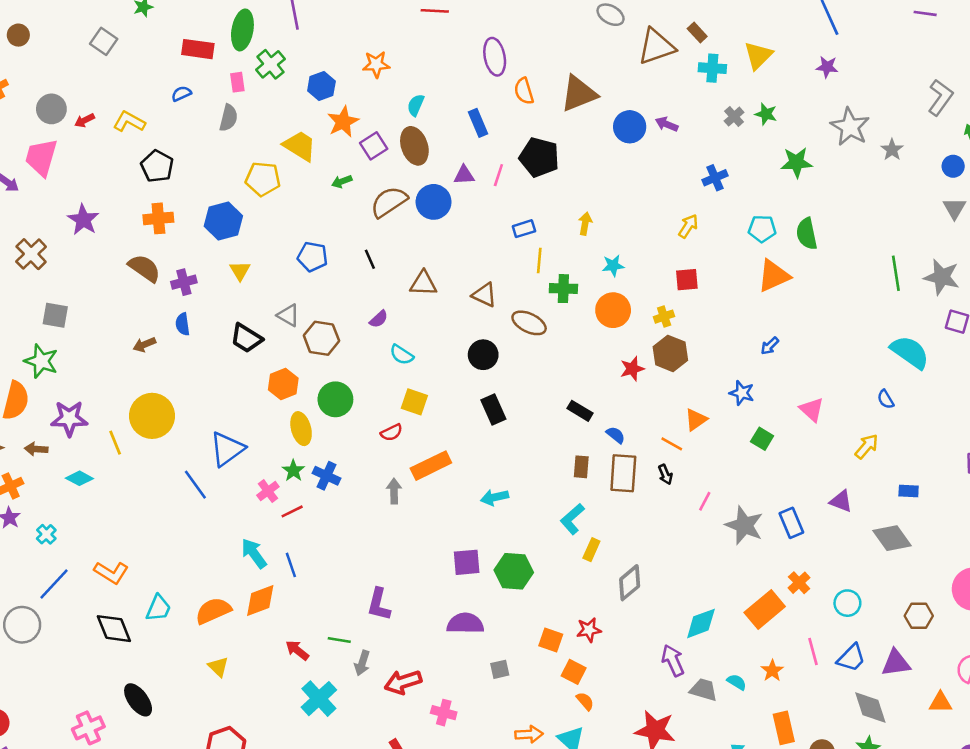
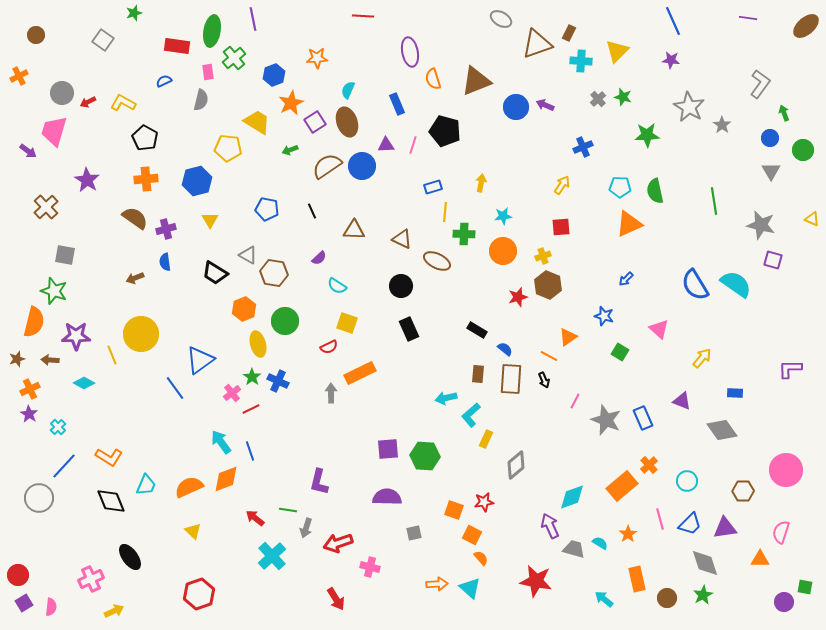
brown rectangle: (697, 33) -> (569, 33), turned 70
green line: (896, 273) -> (714, 201), moved
blue semicircle: (886, 399) -> (695, 285), moved, size x2.0
cyan arrow: (495, 497) -> (446, 398), moved

